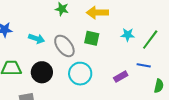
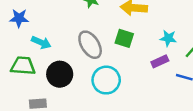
cyan arrow: (37, 39) -> (41, 42), moved
purple rectangle: (121, 77) -> (160, 61), moved

